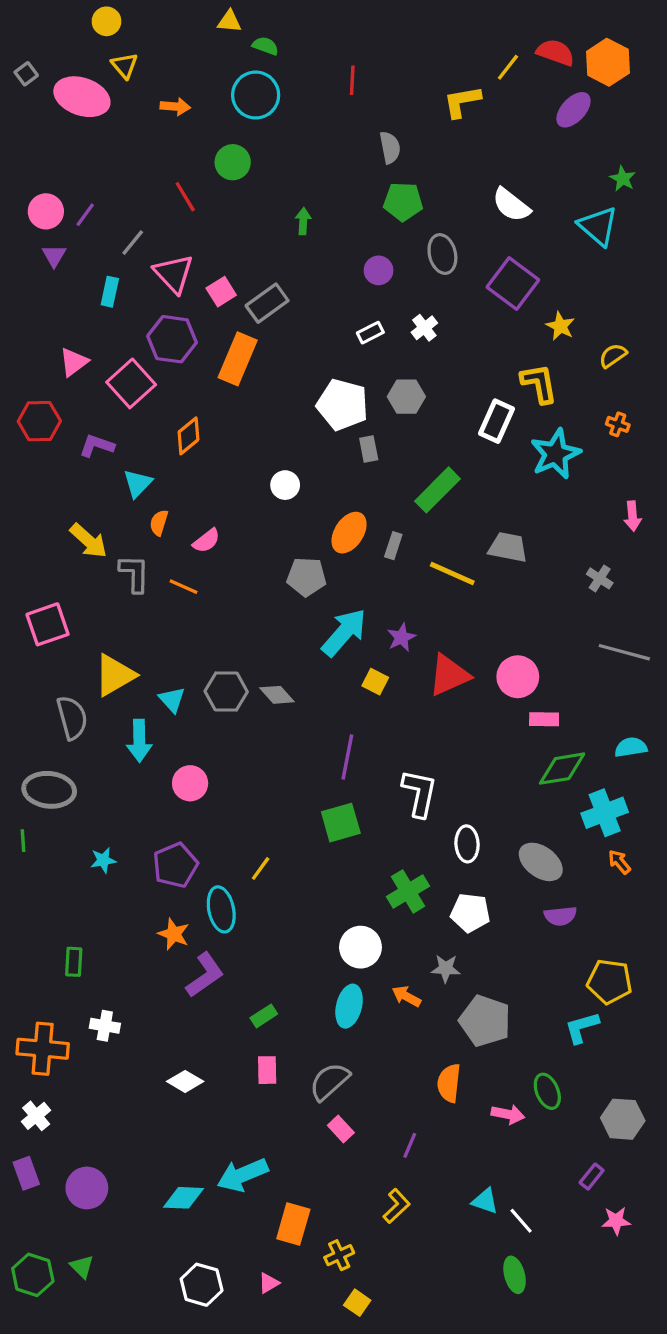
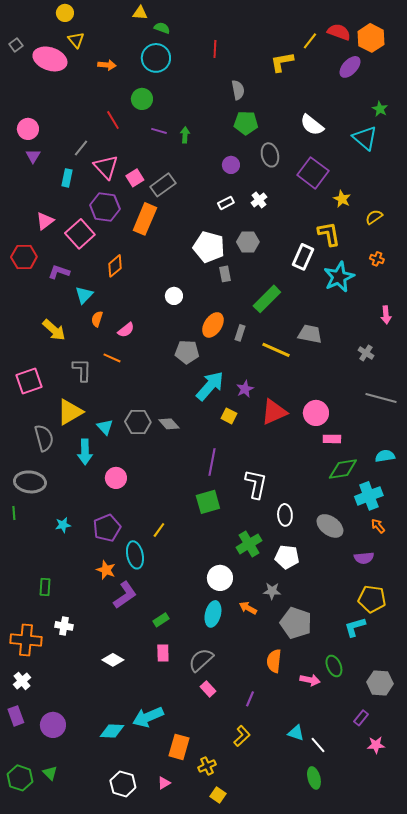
purple line: (85, 215) -> (159, 131), moved, turned 70
gray L-shape: (134, 574) -> (82, 370), moved
purple semicircle: (560, 916) -> (364, 558), moved

